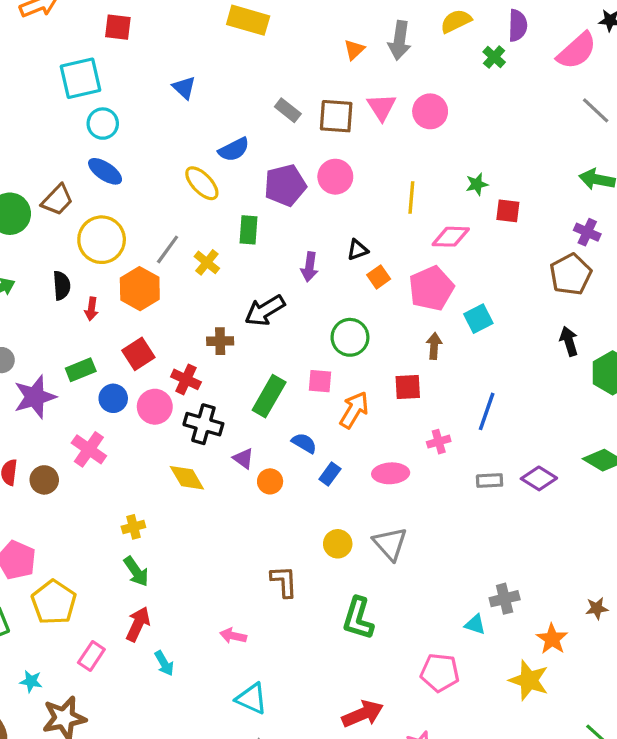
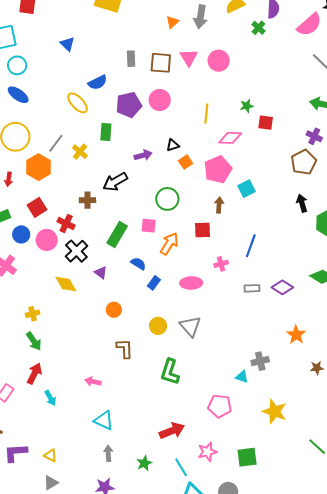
gray rectangle: (288, 110) -> (131, 59), turned 49
purple arrow: (309, 267) -> (143, 155), turned -114
black cross: (203, 424) -> (76, 251), turned 30
orange circle: (270, 481) -> (114, 310), moved
orange star: (552, 639) -> (296, 335), moved

